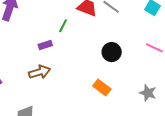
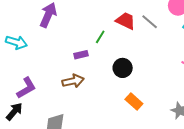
black circle: (112, 52) -> (123, 68), moved

